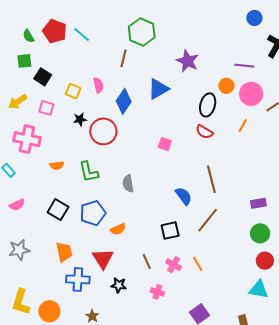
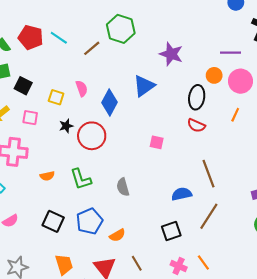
brown line: (124, 58) -> (92, 48), moved, turned 42
blue semicircle: (184, 196) -> (182, 194), turned -60
brown line: (147, 261) -> (137, 263), moved

